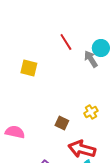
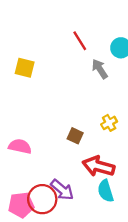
gray arrow: (91, 59) -> (100, 69), moved
yellow square: (29, 68) -> (25, 68), moved

